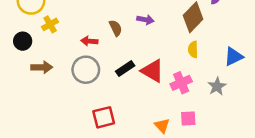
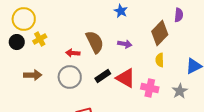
purple arrow: (145, 20) -> (125, 44), moved
brown semicircle: (116, 28) -> (95, 42), size x1.6
black circle: (23, 41) -> (17, 42), moved
pink cross: (181, 83) -> (150, 88), turned 36

